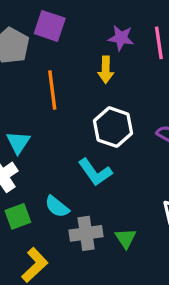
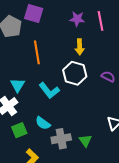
yellow arrow: (106, 70) -> (80, 47), moved
cyan L-shape: (95, 172) -> (49, 91), moved

